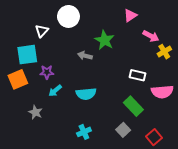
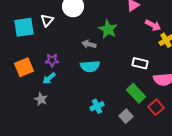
cyan square: (27, 55) -> (24, 27), moved
cyan arrow: (55, 91) -> (49, 78), moved
cyan semicircle: (86, 94) -> (90, 66), moved
cyan cross: (84, 132) -> (97, 106), moved
red square: (154, 137) -> (156, 107), moved

